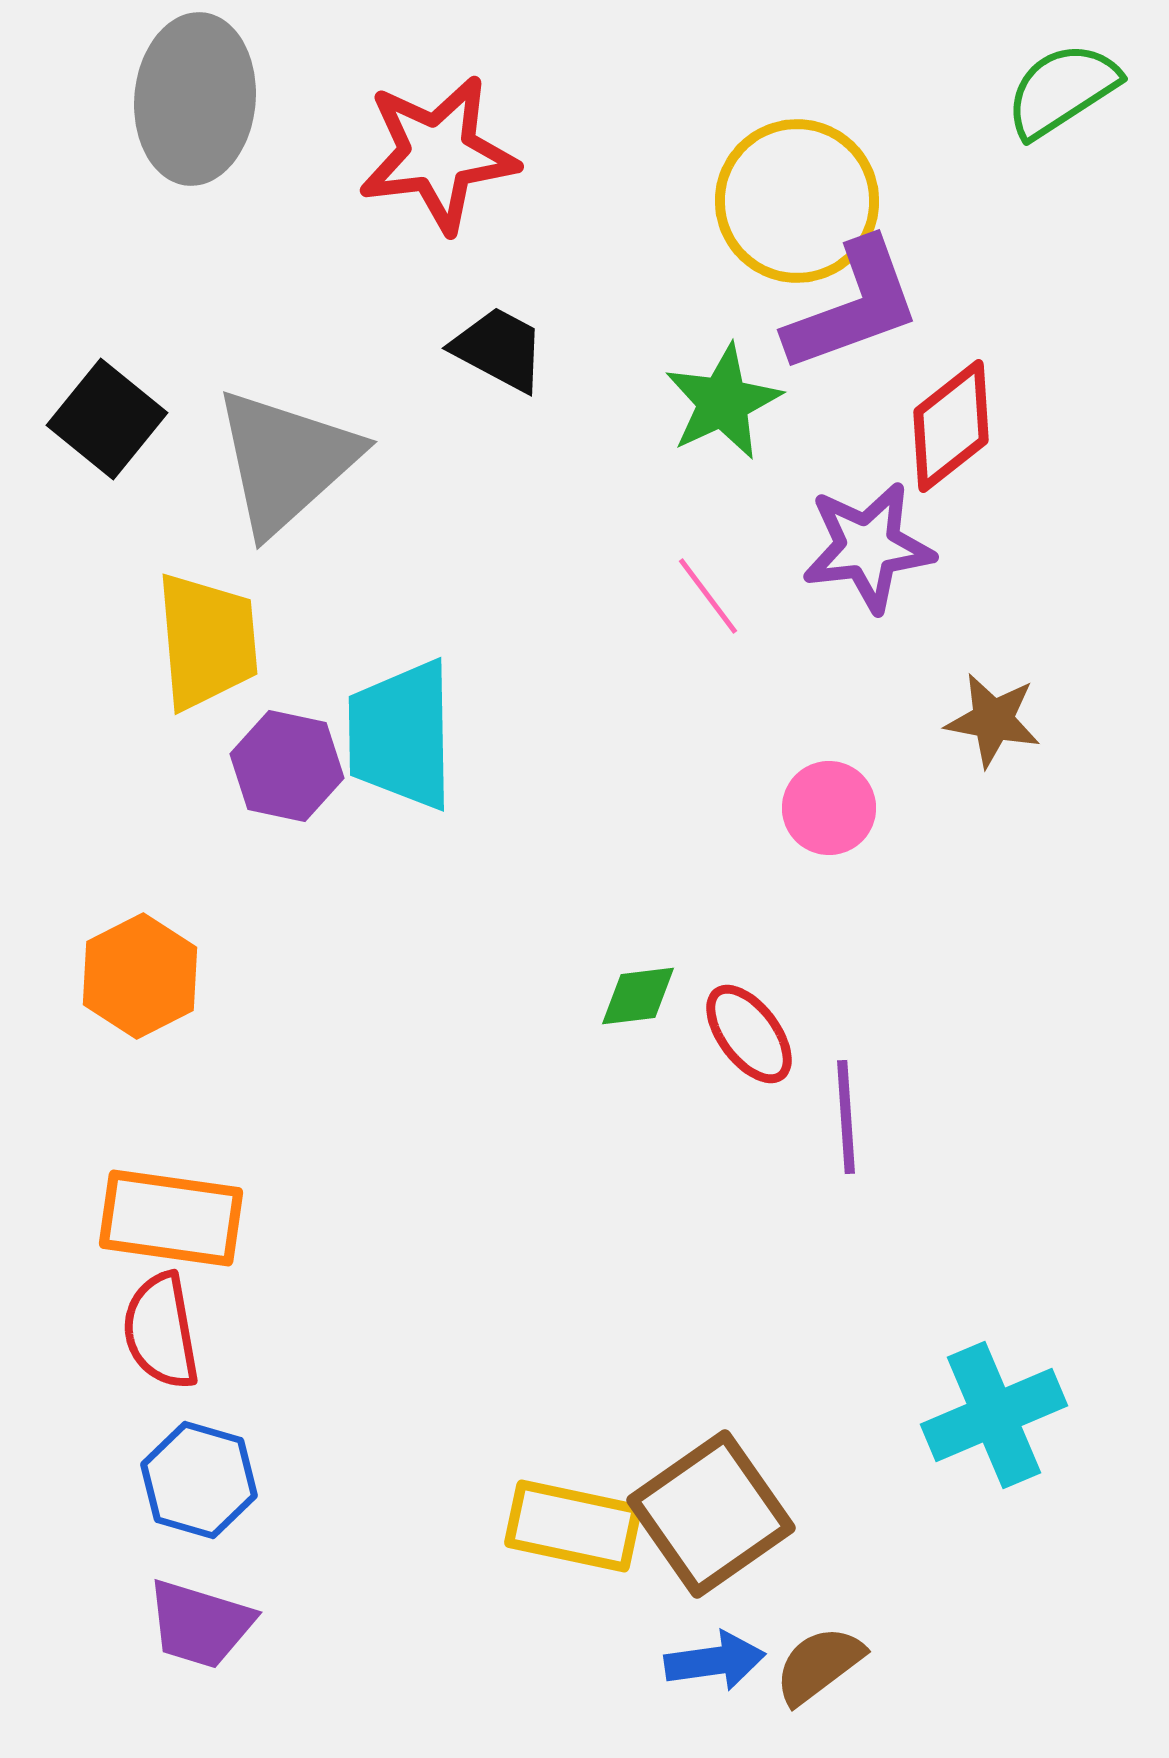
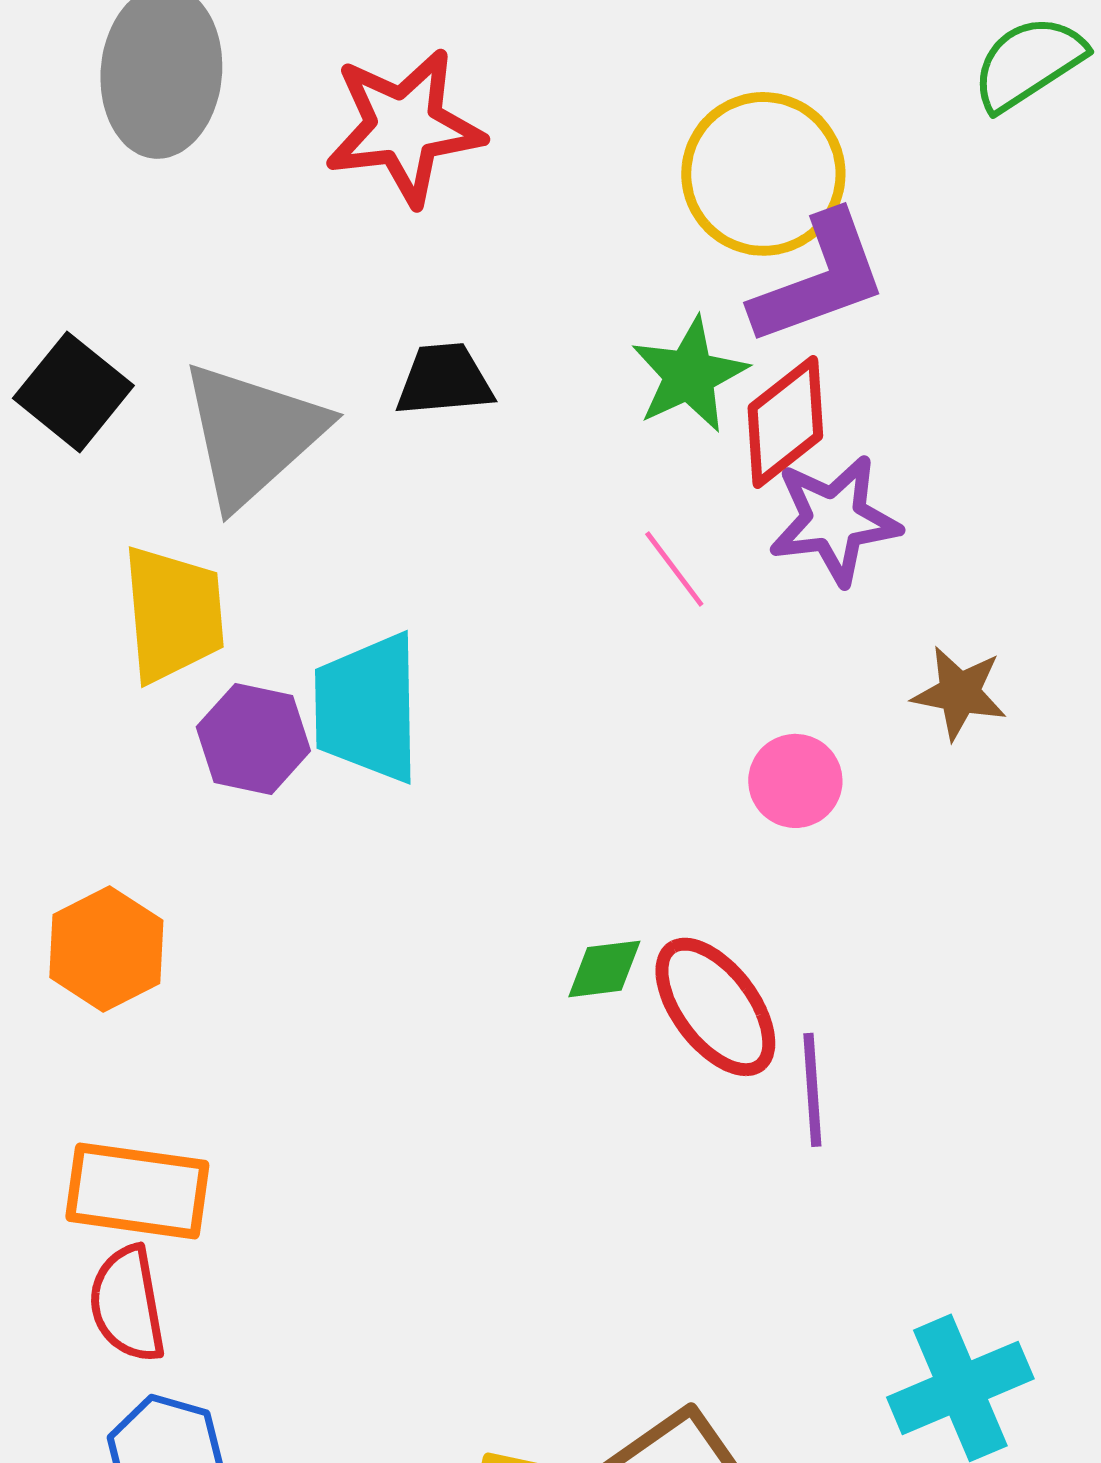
black trapezoid: (499, 349) -> (444, 380), moved, turned -33
red diamond: (951, 426) -> (785, 422), moved
red ellipse: (749, 1034) -> (715, 1007), size x1.4

